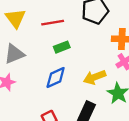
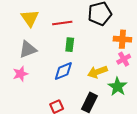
green rectangle: (62, 47) -> (70, 45), turned -64

